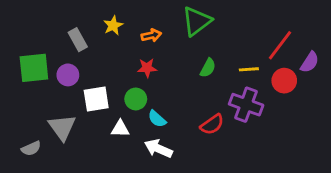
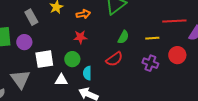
red line: (280, 45) -> (174, 21), turned 50
red circle: (284, 81) -> (177, 55), moved
purple cross: (246, 105) -> (150, 63), size x0.7
cyan semicircle: (157, 119) -> (87, 73), turned 48
red semicircle: (212, 124) -> (114, 59), moved

